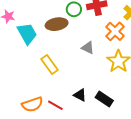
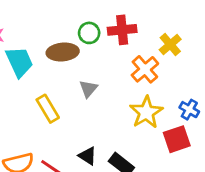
gray triangle: (88, 48) -> (88, 89), moved, turned 40

